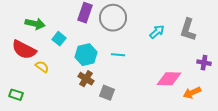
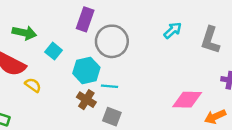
gray circle: (113, 18) -> (112, 41), moved
cyan arrow: (157, 32) -> (173, 30), moved
cyan line: (118, 55) -> (109, 86), moved

